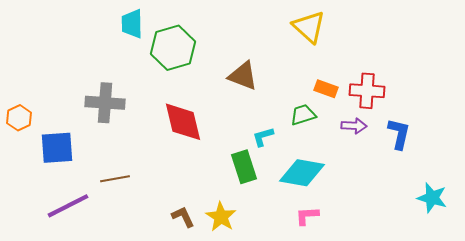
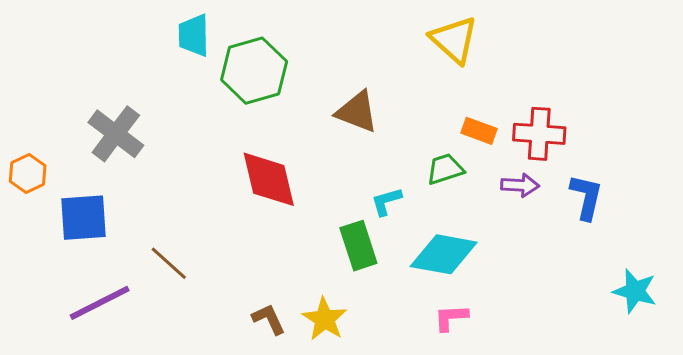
gray cross: (105, 103) -> (116, 134), moved, turned 33
brown line: (115, 179) -> (169, 263), turned 52

